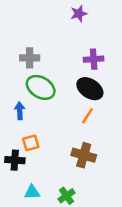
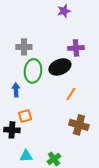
green ellipse: (41, 87) -> (33, 71), turned 65
black ellipse: (90, 89) -> (60, 67), moved, turned -55
brown cross: (84, 155) -> (79, 125), moved

